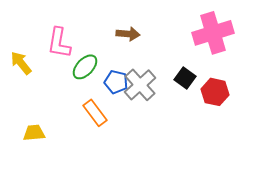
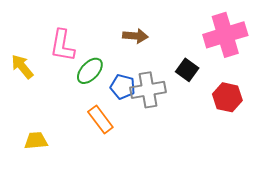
black square: (185, 78) -> (187, 70), moved
gray cross: (140, 85) -> (148, 90), turned 32

